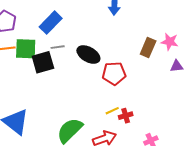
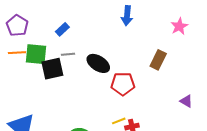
blue rectangle: (51, 23) -> (62, 29), size x0.6
pink star: (170, 42) -> (179, 26), moved, turned 30
purple triangle: (177, 66) -> (186, 101), moved, turned 32

